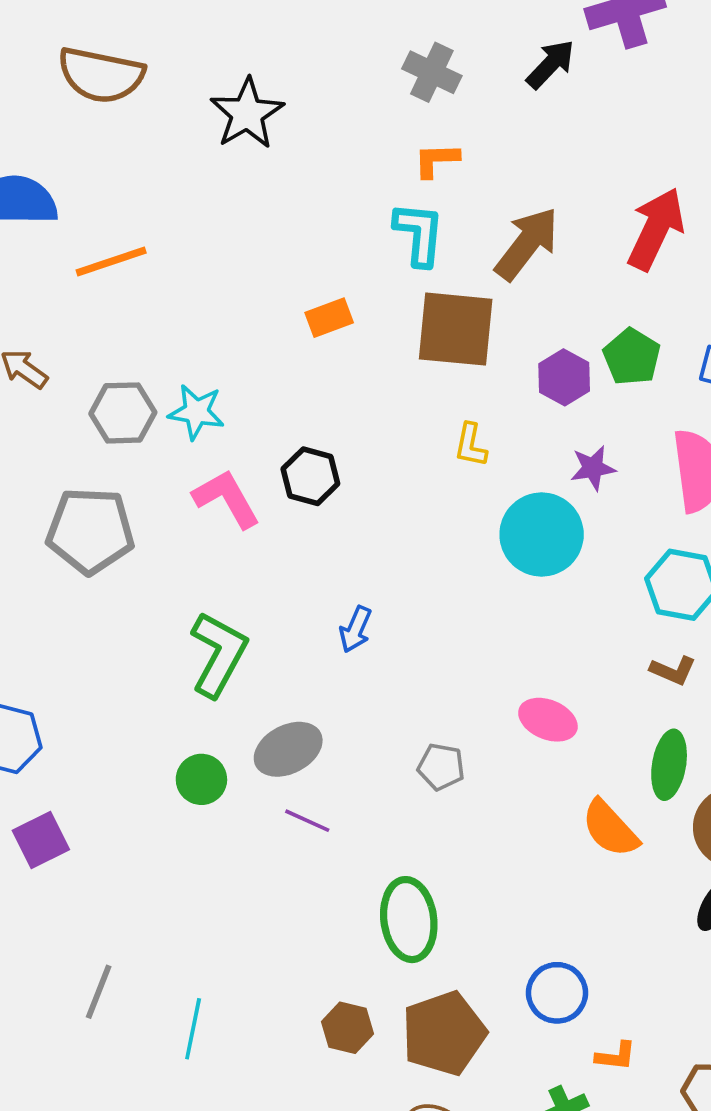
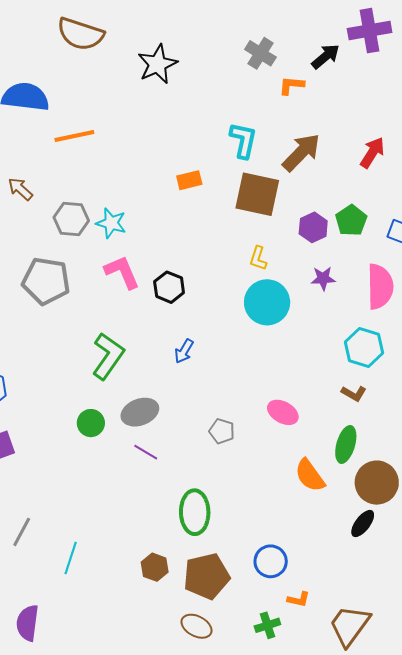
orange L-shape: (436, 160) -> (291, 85), moved
red arrow: (656, 229) -> (372, 153), size x0.7
black hexagon: (310, 476) -> (169, 287), moved
cyan circle: (542, 535) -> (267, 302), moved

